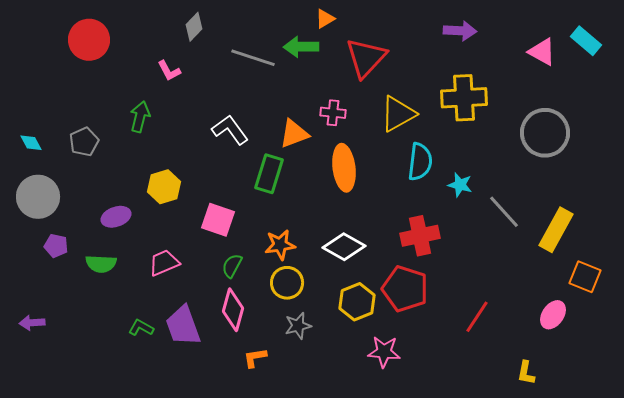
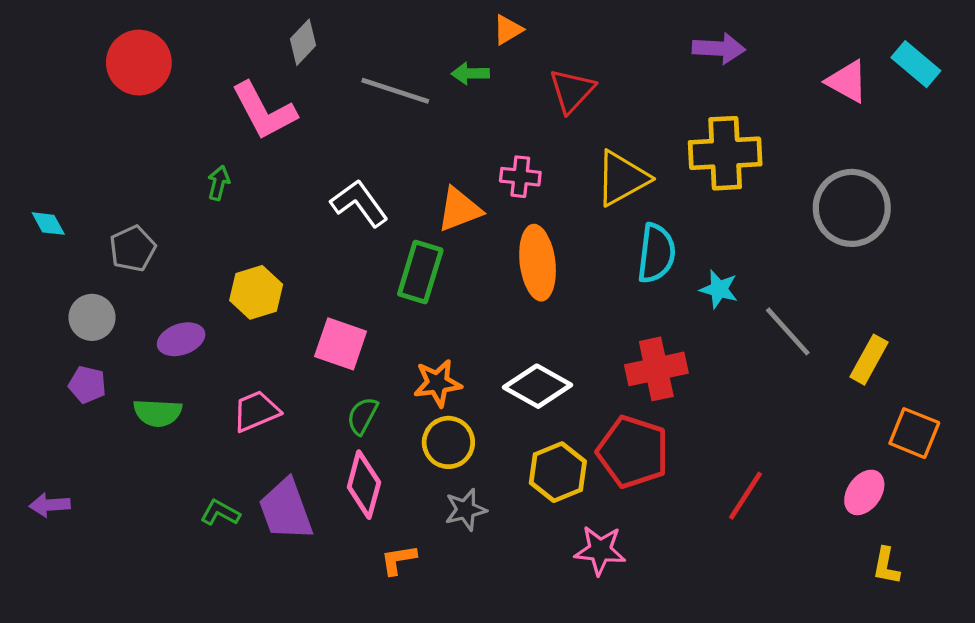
green arrow: (301, 47) -> (470, 73), size x0.7
red triangle: (366, 58) -> (572, 91), size x0.7
pink L-shape: (169, 71) -> (264, 111), size x1.8
green arrow: (140, 117) -> (219, 183), size x0.7
gray pentagon: (84, 142) -> (133, 249), moved
gray circle: (38, 197) -> (92, 317), moved, size x0.7
yellow rectangle: (556, 230) -> (869, 360), size x0.7
yellow L-shape: (526, 373) -> (886, 566), moved

